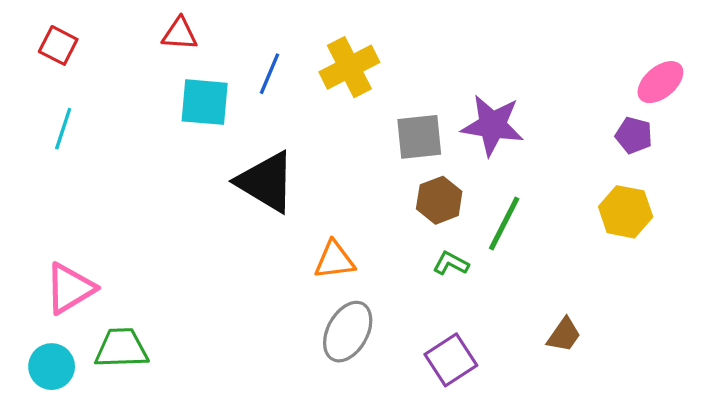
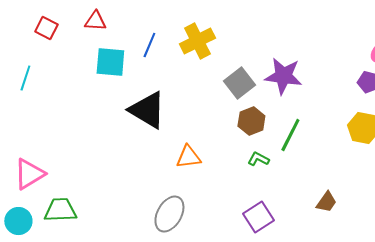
red square: (58, 45) -> (46, 28), moved
gray square: (419, 137) -> (239, 83), turned -32
gray ellipse: (348, 332) -> (169, 214), moved

